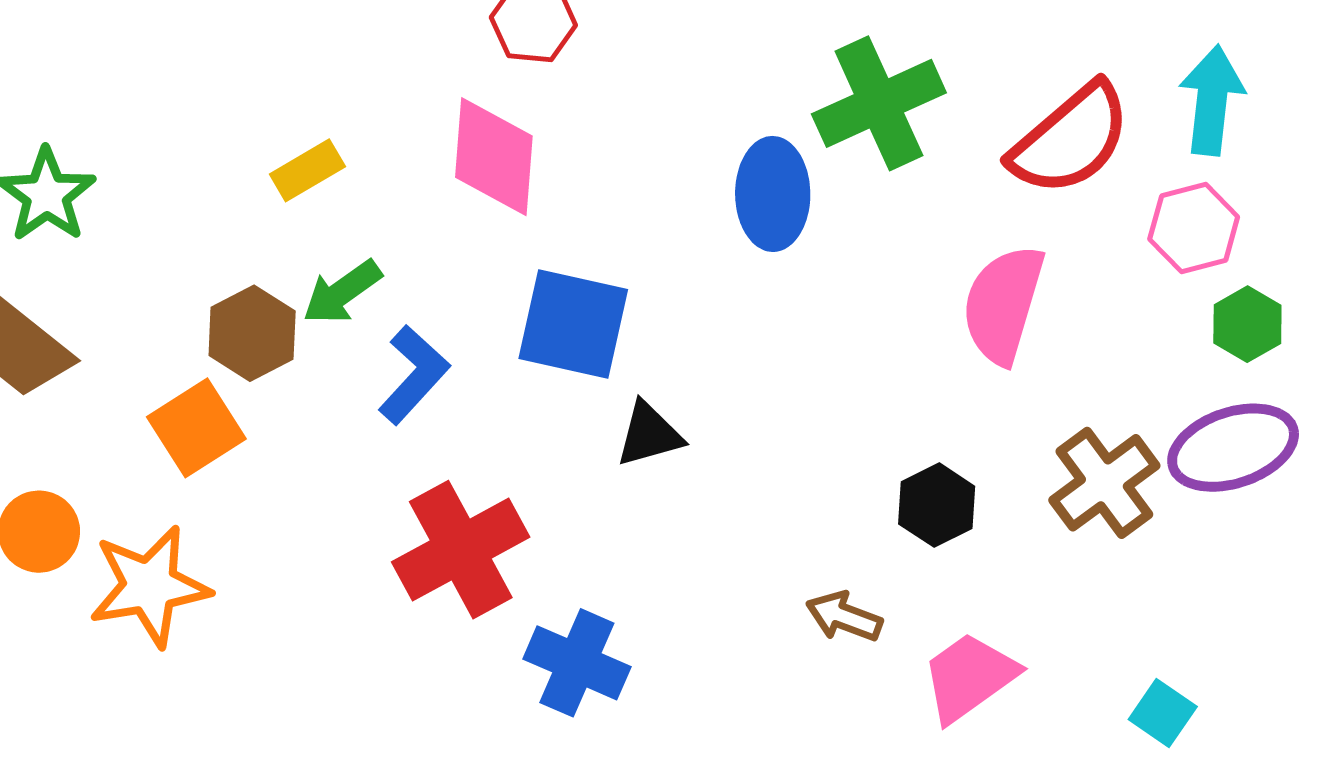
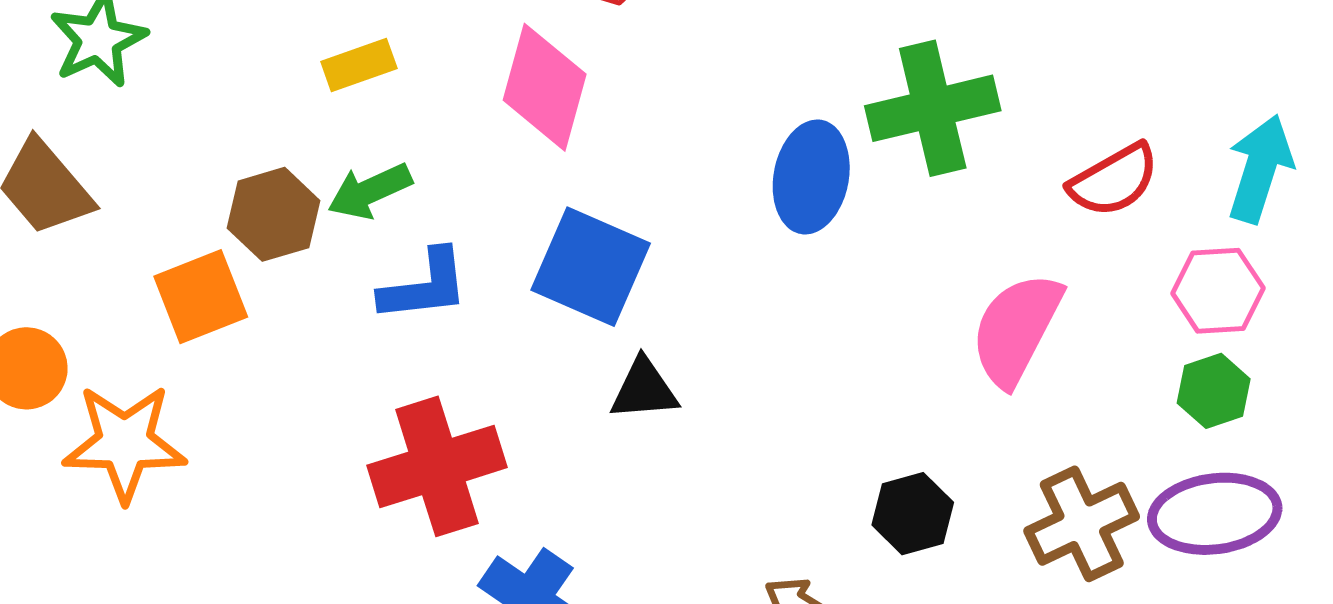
red semicircle: (1070, 139) -> (1114, 180), size x0.7
green hexagon: (1247, 324) -> (1214, 391), moved
blue L-shape: (414, 375) -> (424, 286), turned 30

